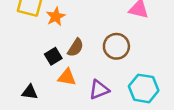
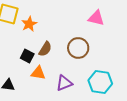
black square: (53, 56) -> (27, 56), turned -32

